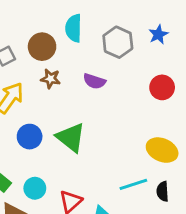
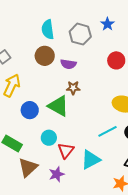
brown circle: (42, 47) -> (45, 56), moved
brown star: (50, 79) -> (73, 88), moved
cyan circle: (35, 188) -> (49, 138), moved

